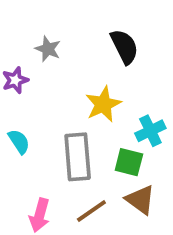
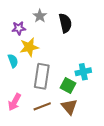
black semicircle: (124, 47) -> (65, 23), moved
yellow star: (103, 104) -> (29, 47), moved

